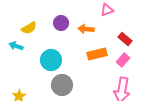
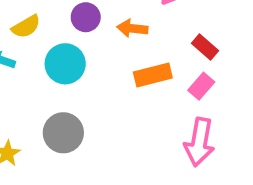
cyan circle: (51, 60) -> (65, 64), moved
gray circle: (62, 85) -> (63, 133), moved

